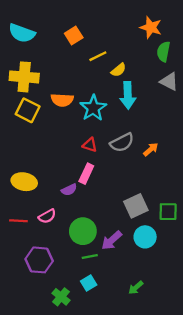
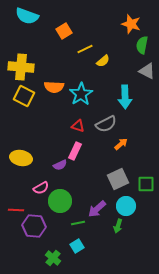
cyan semicircle: (22, 33) -> (27, 16), moved
cyan arrow: (128, 95) -> (125, 97), moved
orange arrow: (151, 149) -> (121, 144), moved
red line: (18, 221) -> (16, 210), moved
green circle: (83, 231) -> (60, 201), moved
green arrow: (136, 288) -> (118, 226), moved, turned -32

